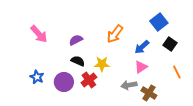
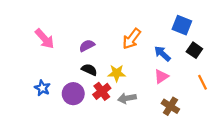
blue square: (159, 22) -> (182, 25), turned -30
blue arrow: (142, 47) -> (162, 54), turned 84
gray arrow: (129, 85) -> (127, 98), moved

